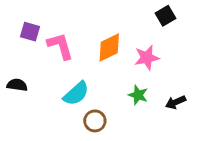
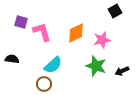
green star: (138, 95) -> (96, 66), size x1.5
brown circle: (95, 121) -> (44, 84), moved

